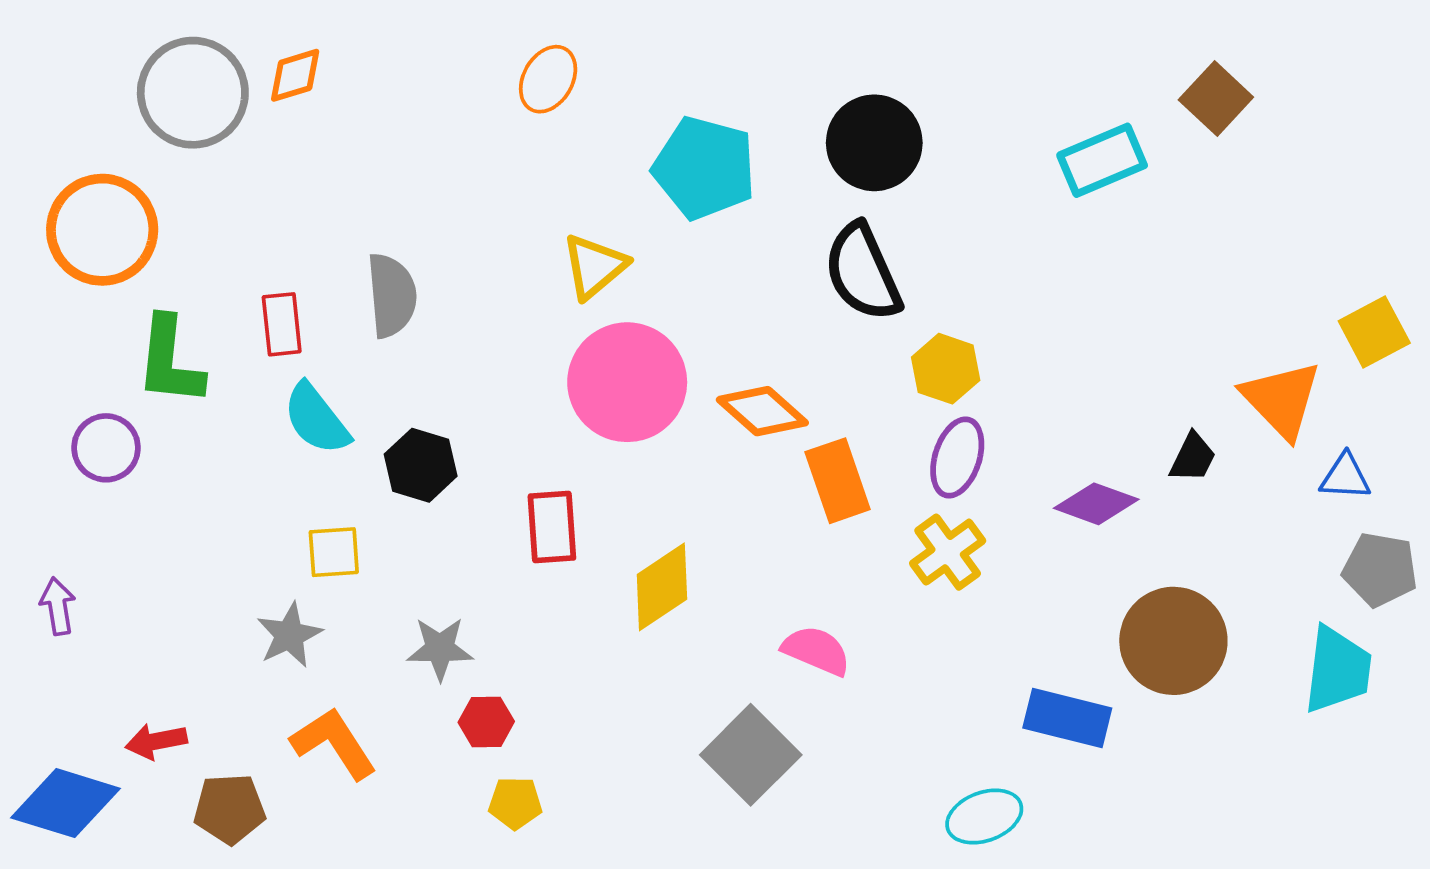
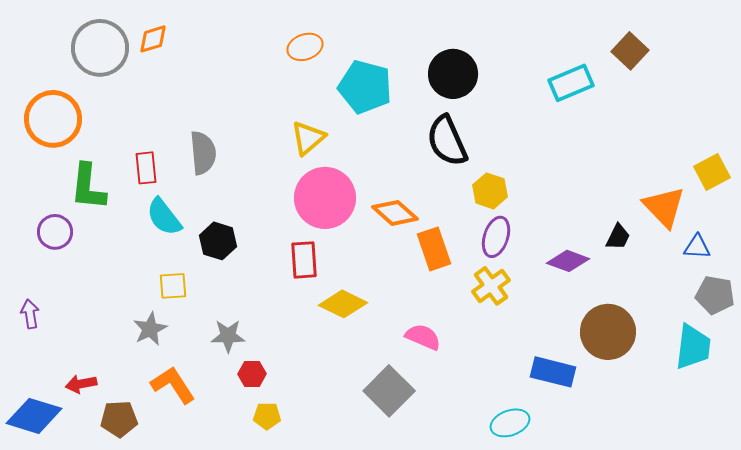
orange ellipse: (548, 79) -> (305, 47), moved, turned 40
red rectangle: (552, 527) -> (304, 260), moved
yellow diamond: (662, 587) -> (343, 304), turned 60

